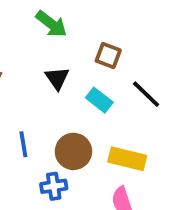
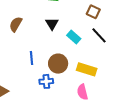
brown square: (108, 56) -> (93, 12), moved

